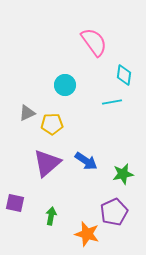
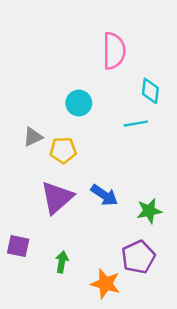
pink semicircle: (94, 42) -> (114, 51), turned 36

